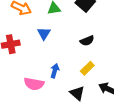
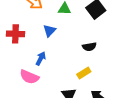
blue arrow: (55, 71) -> (41, 59), moved

